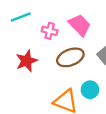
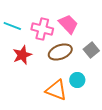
cyan line: (21, 17) -> (12, 26), moved, turned 42
pink cross: (50, 31) -> (42, 29), size x1.5

